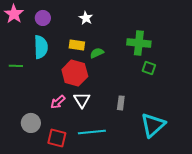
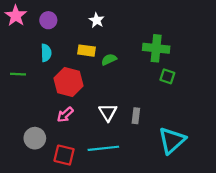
cyan semicircle: (41, 47) -> (46, 53), size x0.7
red hexagon: (75, 73) -> (69, 82), moved
white triangle: (82, 100) -> (108, 112), moved

